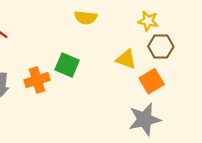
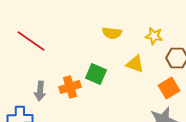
yellow star: (148, 21) -> (154, 36), moved
yellow triangle: (126, 59) -> (135, 64), moved

